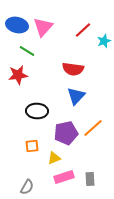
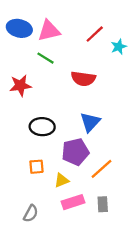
pink triangle: (43, 27) -> (49, 31), turned 35
green line: (27, 51) -> (46, 58), moved
blue triangle: (76, 96) -> (90, 122), moved
orange line: (93, 128) -> (102, 169), moved

